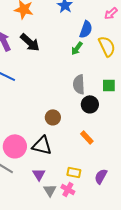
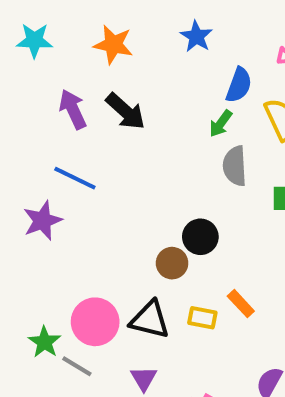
gray semicircle: (79, 84) -> (235, 166), moved
black circle: (90, 104) -> (200, 237), moved
yellow rectangle: (74, 172) -> (202, 318), moved

